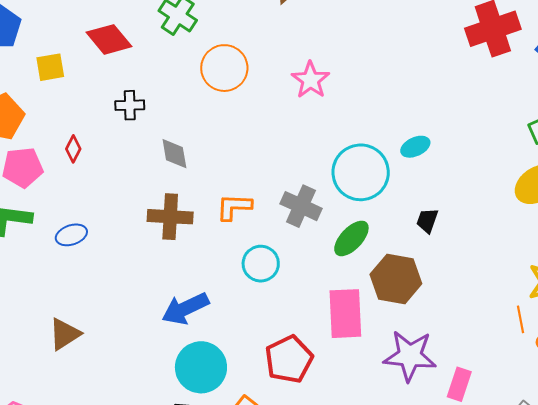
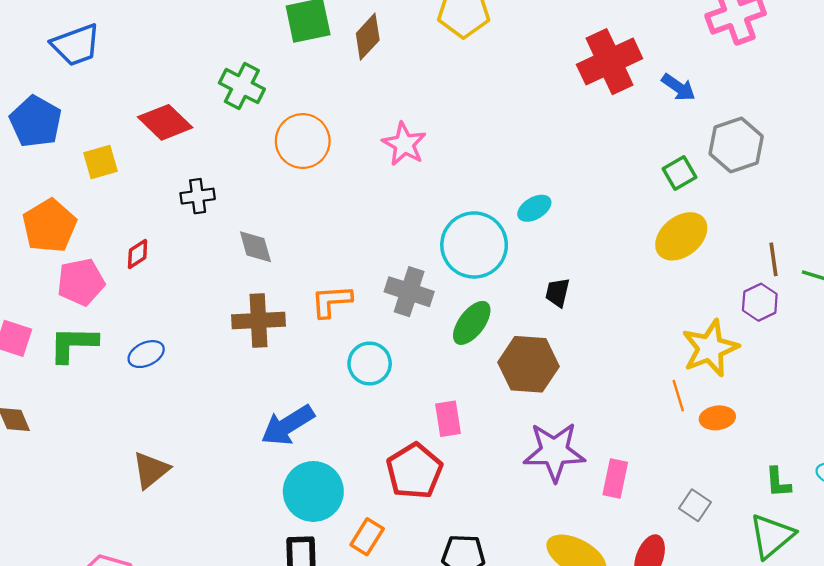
red diamond: (73, 149) -> (138, 254), turned 36
pink rectangle: (345, 314) -> (448, 419), moved, size x0.6

